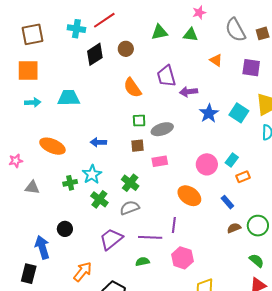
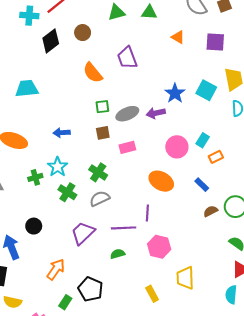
purple arrow: (189, 92) -> (156, 113), moved

